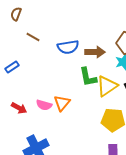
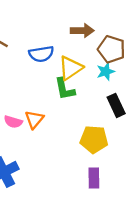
brown arrow: (95, 52) -> (82, 31), moved
yellow triangle: (107, 86) -> (71, 68), moved

